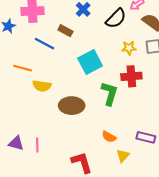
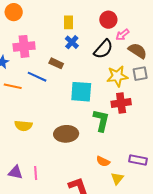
yellow star: (129, 48) -> (117, 76), size x1.5
cyan square: (90, 62) -> (81, 92), turned 35
orange line: (23, 68) -> (13, 86), moved
yellow semicircle: (42, 86) -> (23, 126), moved

